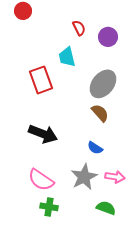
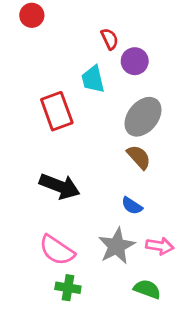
purple circle: (108, 37) -> (135, 61), moved

